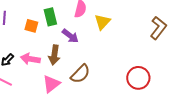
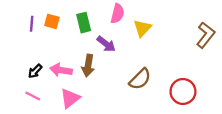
orange square: (31, 26) -> (52, 21), moved
brown semicircle: (80, 74) -> (140, 79), moved
pink triangle: (51, 84) -> (70, 98), moved

